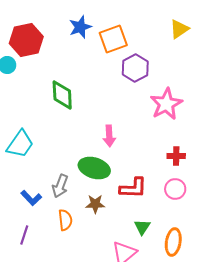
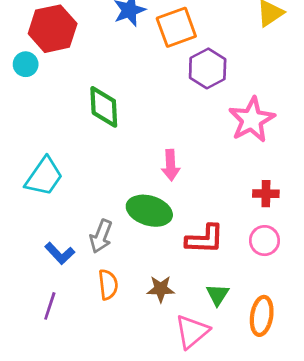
brown star: (95, 204) -> (161, 289), moved

